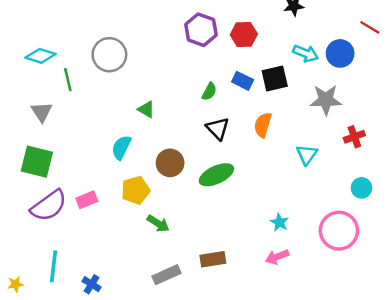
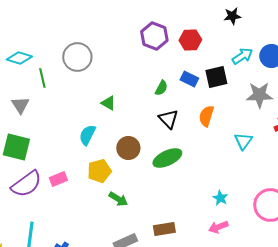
cyan arrow: (306, 53) -> (242, 56), turned -55

